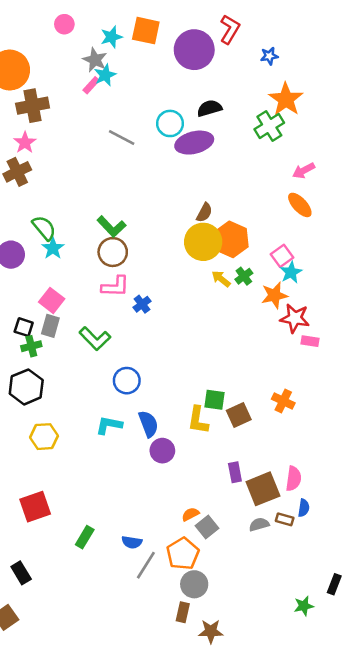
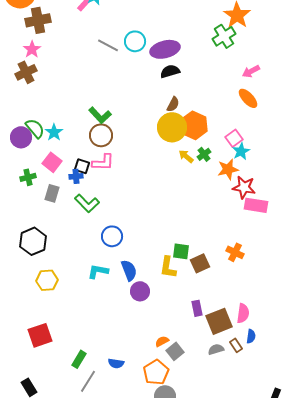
black semicircle: (209, 108) -> (170, 71), moved
cyan circle: (170, 123) -> (135, 41), moved
green semicircle: (44, 228) -> (35, 128), moved
pink square: (52, 300) -> (52, 162), moved
blue cross: (142, 304) -> (76, 176), moved, turned 32
black square: (24, 327) -> (82, 166), moved
pink rectangle: (310, 341) -> (256, 205), size x1.6
green cross: (31, 346) -> (28, 177), moved
brown rectangle: (285, 519) -> (236, 345), turned 40
gray line: (146, 565) -> (88, 381), moved

